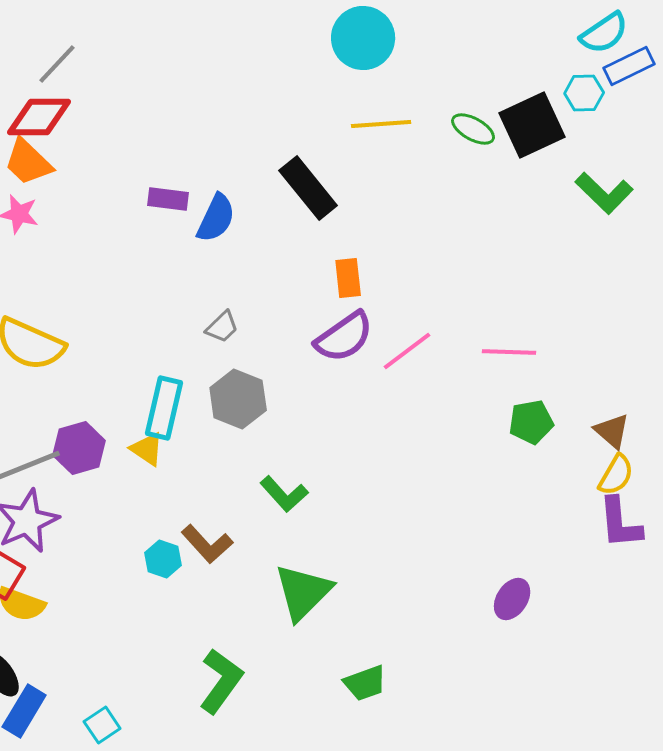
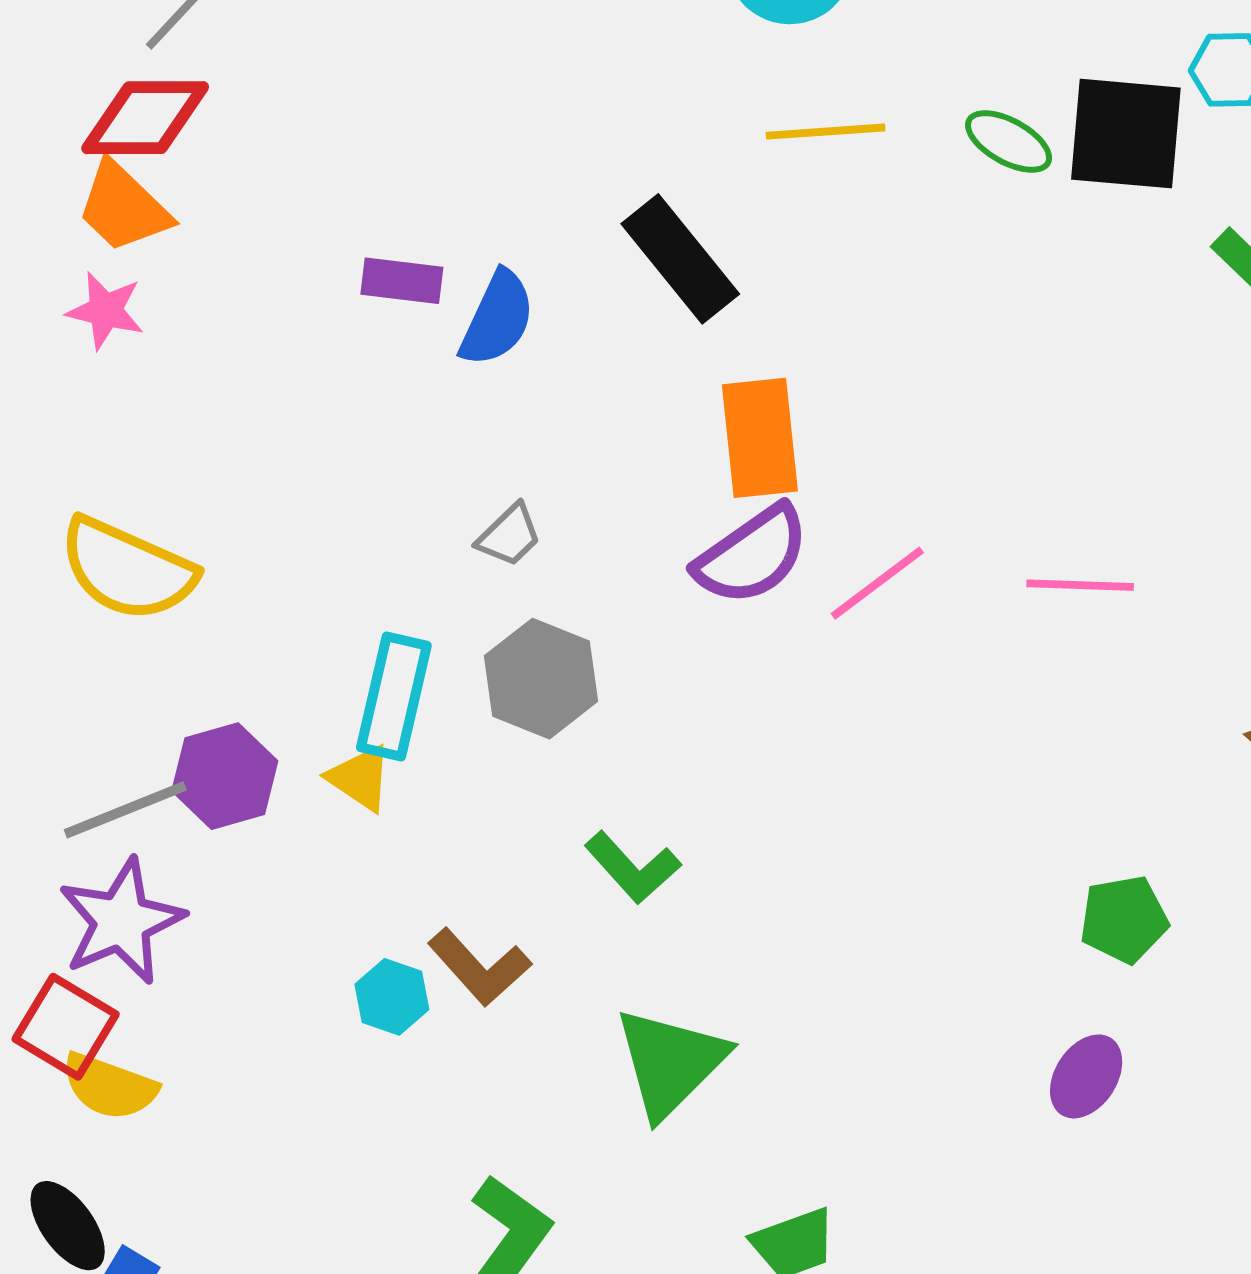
black square: (532, 125) -> (1126, 134), turned 30
orange rectangle: (348, 278) -> (760, 438), size x1.5
green pentagon: (531, 422) -> (1124, 919), moved

